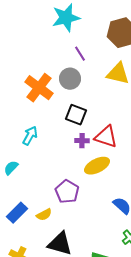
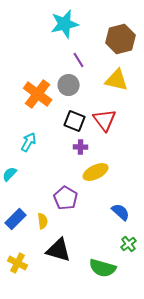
red triangle: (106, 137) -> (105, 120), moved, turned 35
yellow semicircle: (44, 215) -> (43, 221), turned -70

